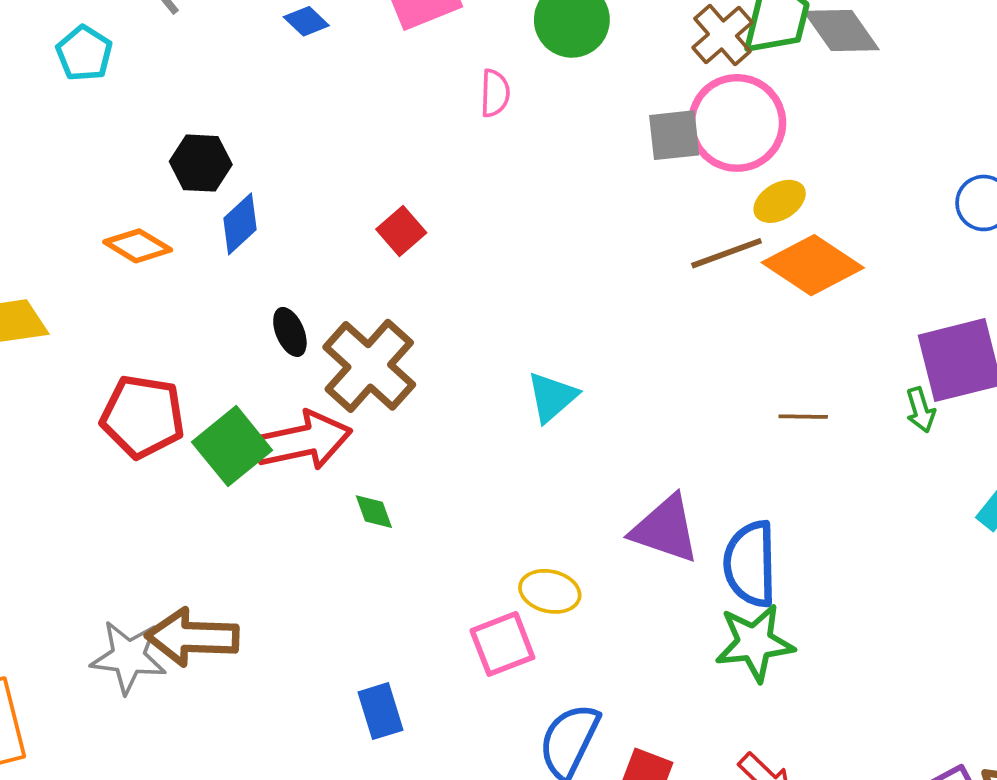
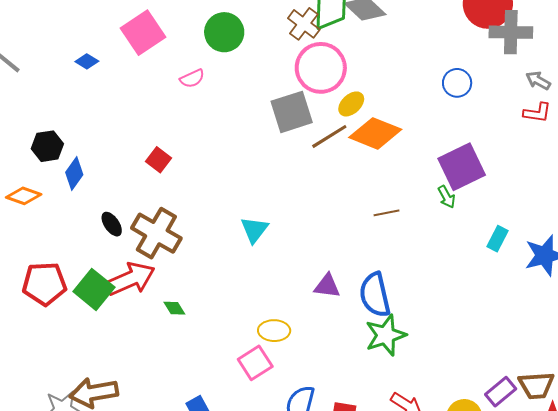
pink semicircle: (495, 93) -> (192, 78), turned 75
gray square: (674, 135) -> (292, 112), moved, size x1.4
purple triangle: (665, 529) -> (327, 286), size x0.7

